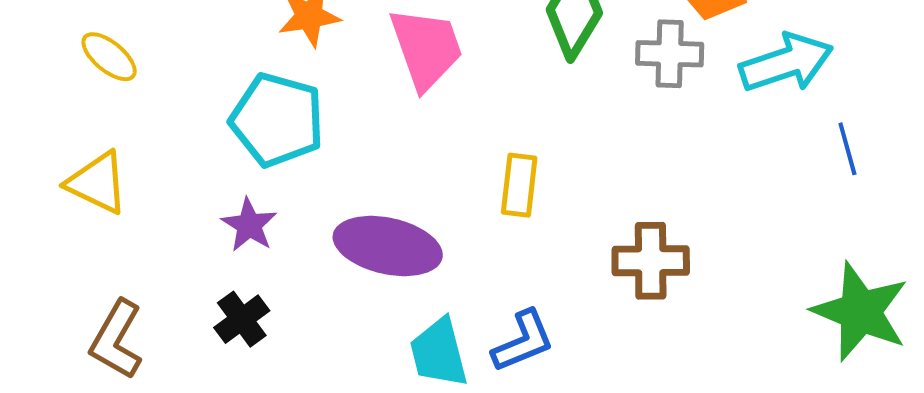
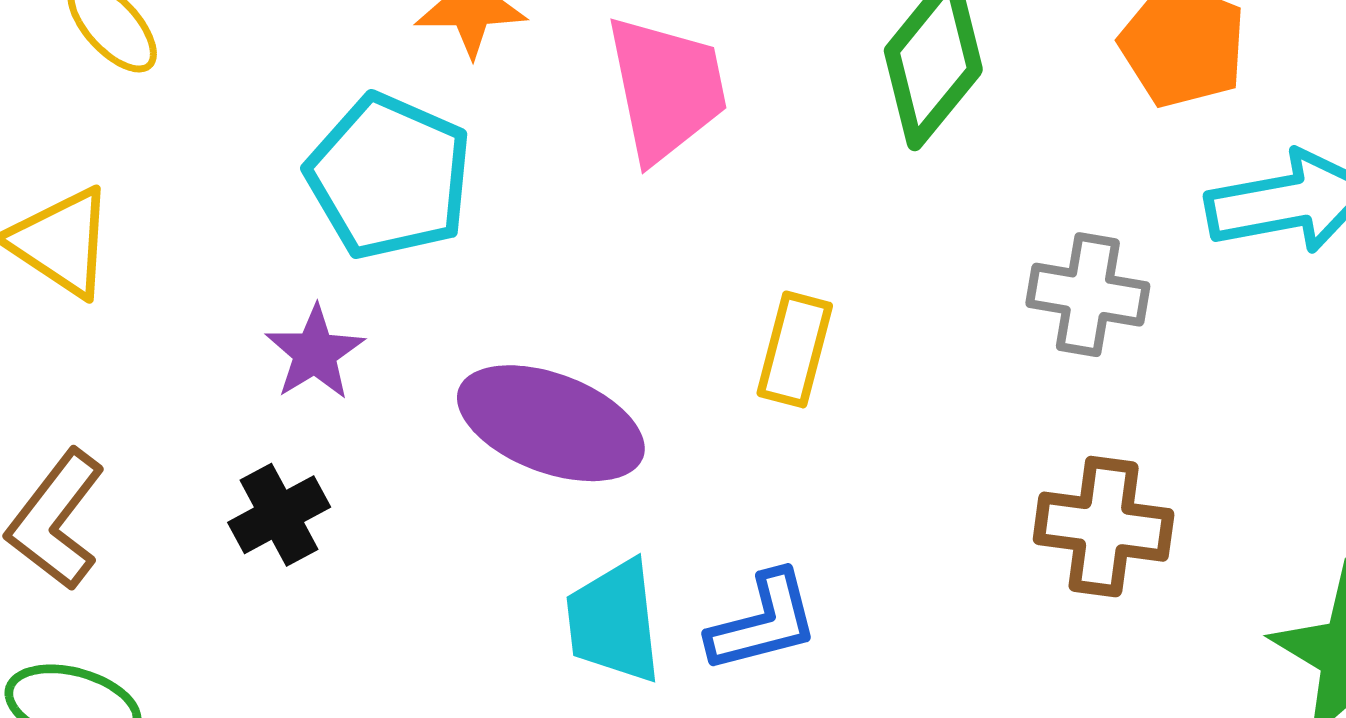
gray cross: (670, 54) -> (1088, 295), moved
brown cross: (651, 261) -> (1104, 527), moved

